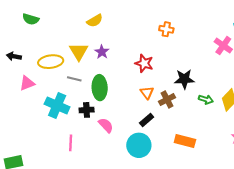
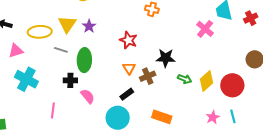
cyan cross: (57, 105) -> (26, 79), moved

